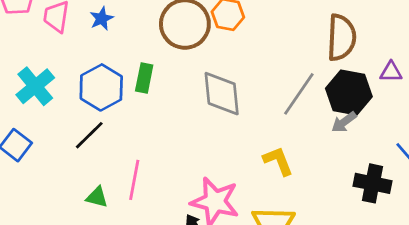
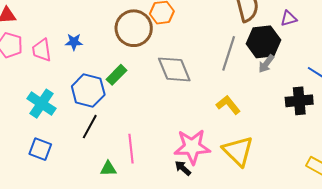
blue star: (102, 18) -> (74, 42), turned -30
green rectangle: (144, 78) -> (116, 75), turned 50

